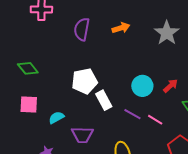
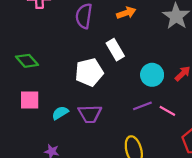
white rectangle: (104, 100) -> (115, 50), moved
purple line: (132, 114) -> (142, 106), turned -48
purple trapezoid: (82, 135) -> (90, 114), moved

